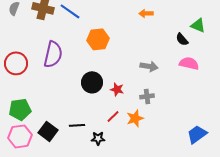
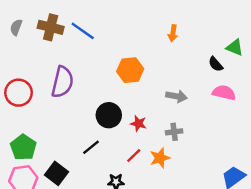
orange arrow: (146, 13) -> (173, 33), turned -80
orange hexagon: (98, 39) -> (130, 70), moved
green pentagon: (20, 109) -> (23, 147), turned -30
black line: (77, 125) -> (91, 147), moved, turned -35

